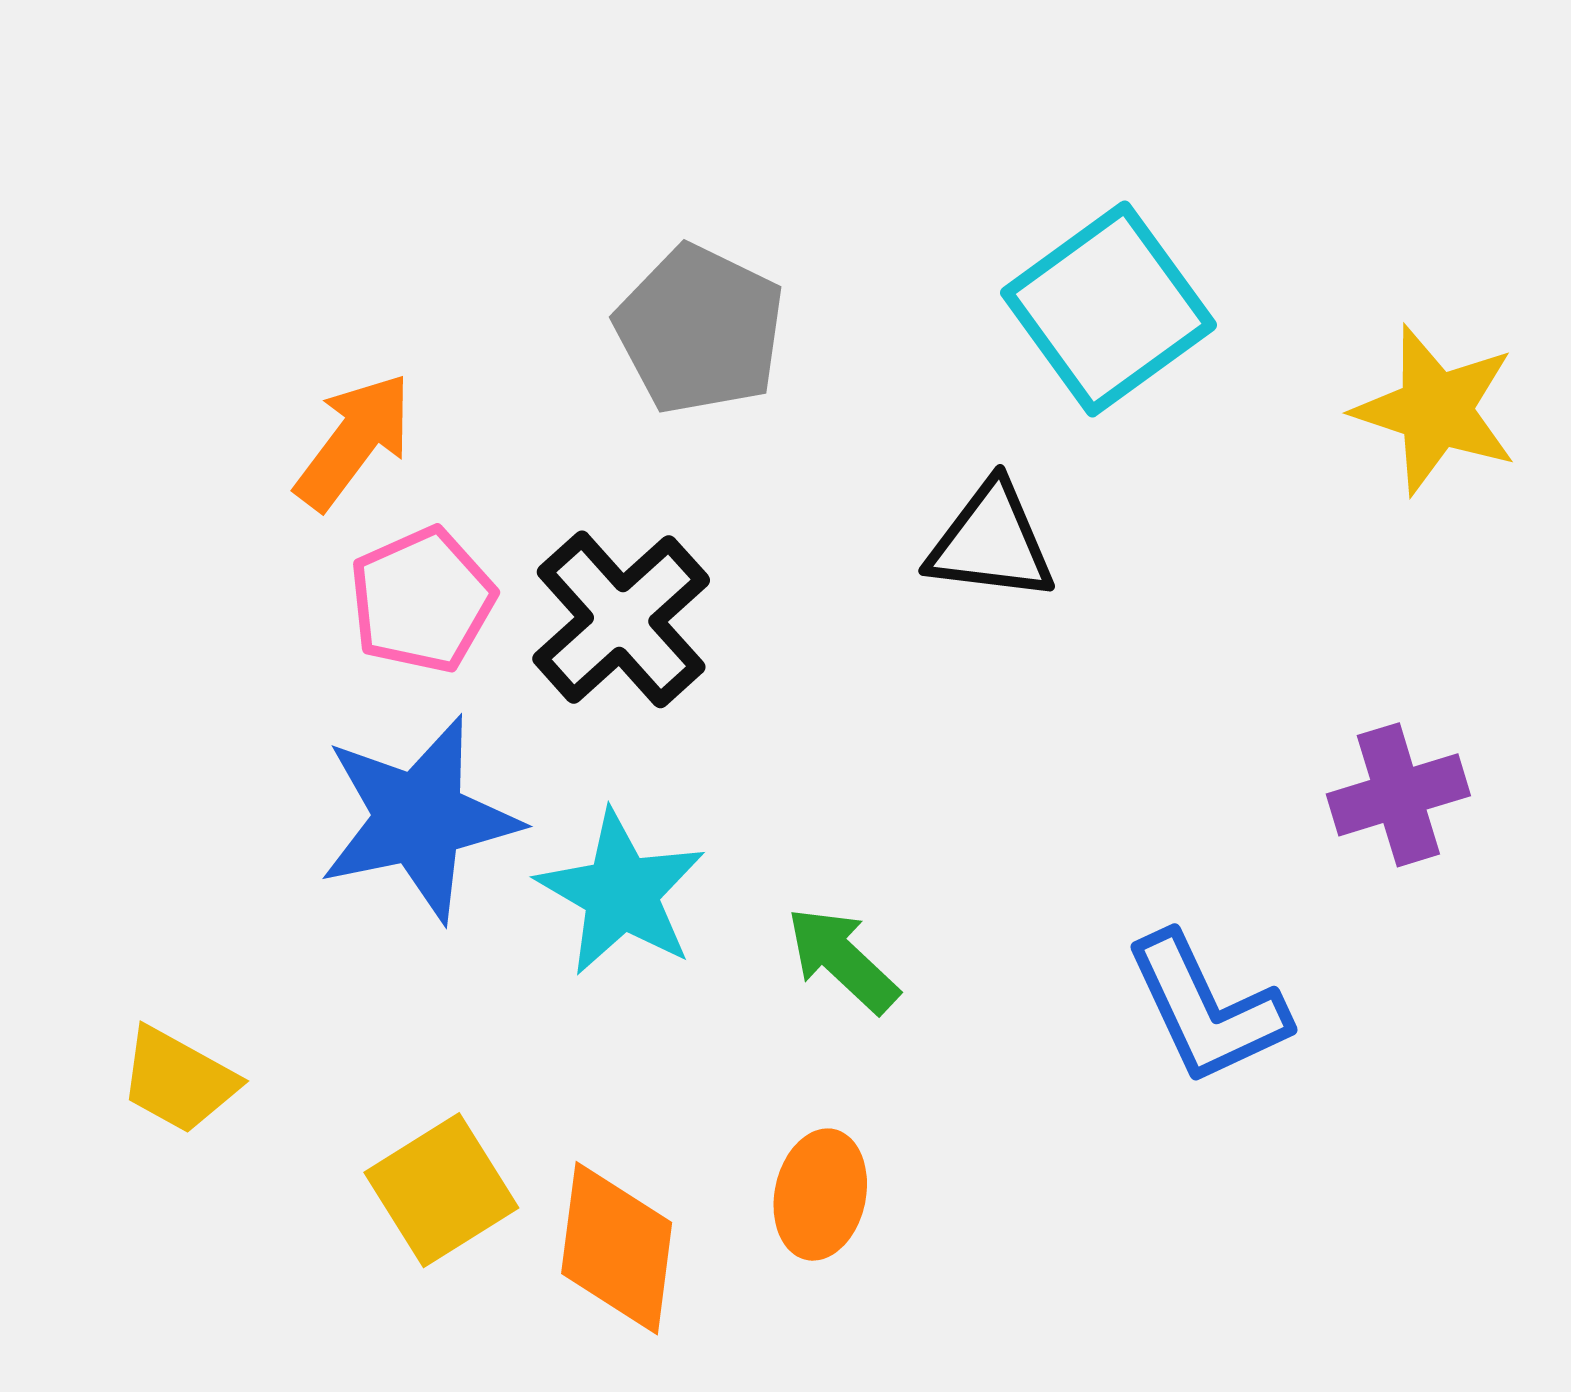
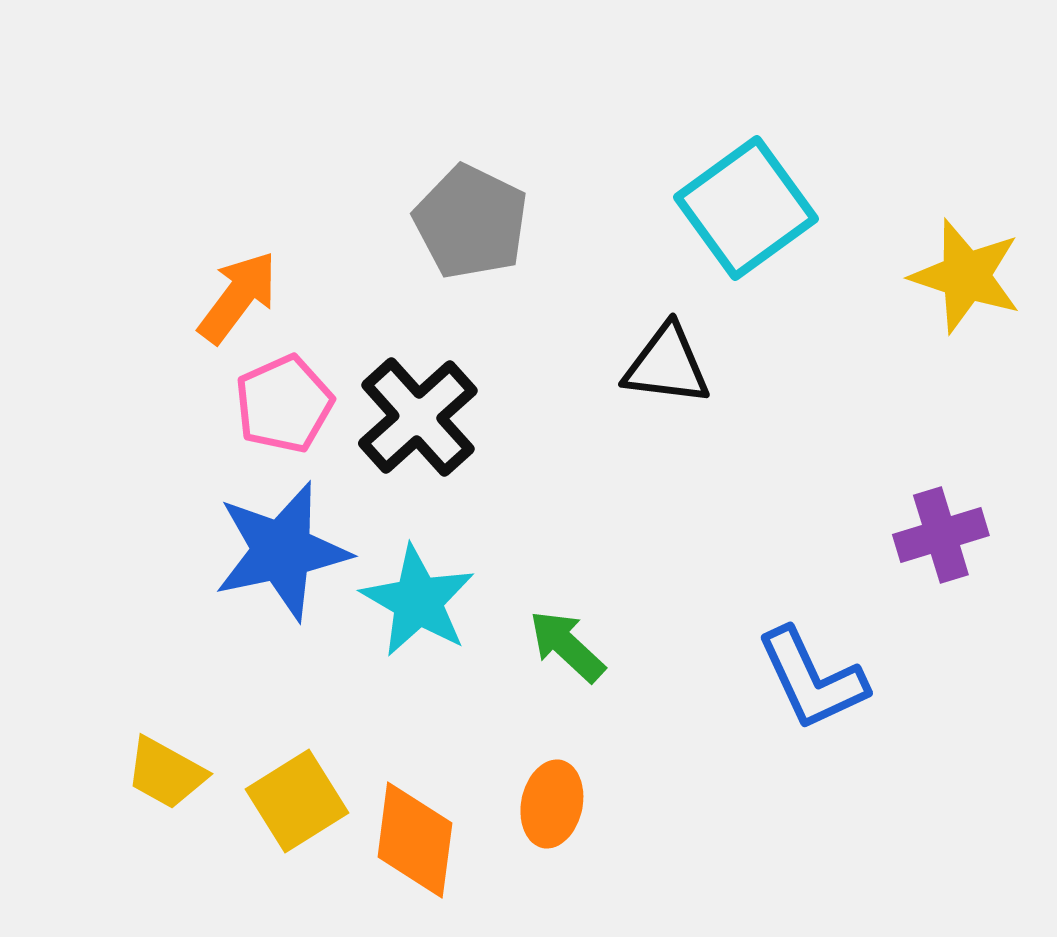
yellow trapezoid: (178, 1080) -> (166, 773), moved

